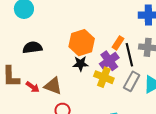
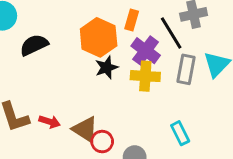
orange rectangle: (118, 43) -> (132, 20), moved
black semicircle: (32, 47) -> (34, 45), moved
brown triangle: (53, 86) -> (85, 129), moved, turned 30

